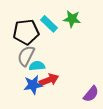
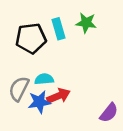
cyan rectangle: (49, 24) -> (59, 29), turned 30
gray semicircle: (26, 56) -> (19, 89), moved

